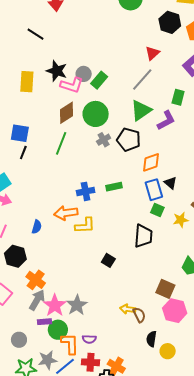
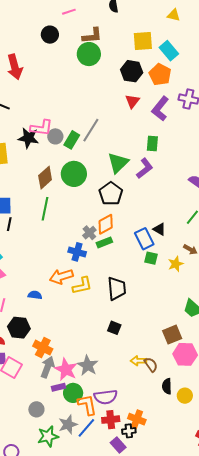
red triangle: (152, 53) -> (132, 101), moved
gray line: (142, 79) -> (91, 130), moved
pink L-shape: (72, 85) -> (41, 128), moved
gray cross: (104, 140) -> (89, 233), moved
black pentagon: (129, 140) -> (111, 194), turned 30
orange diamond: (151, 162) -> (106, 224), moved
blue cross: (86, 191) -> (77, 252), turned 36
blue semicircle: (37, 227) -> (35, 295), turned -88
black trapezoid: (143, 236) -> (117, 288), moved
black square: (108, 260) -> (114, 328), moved
brown square: (165, 289) -> (172, 335), turned -36
purple semicircle: (89, 339) -> (106, 397), size x1.6

